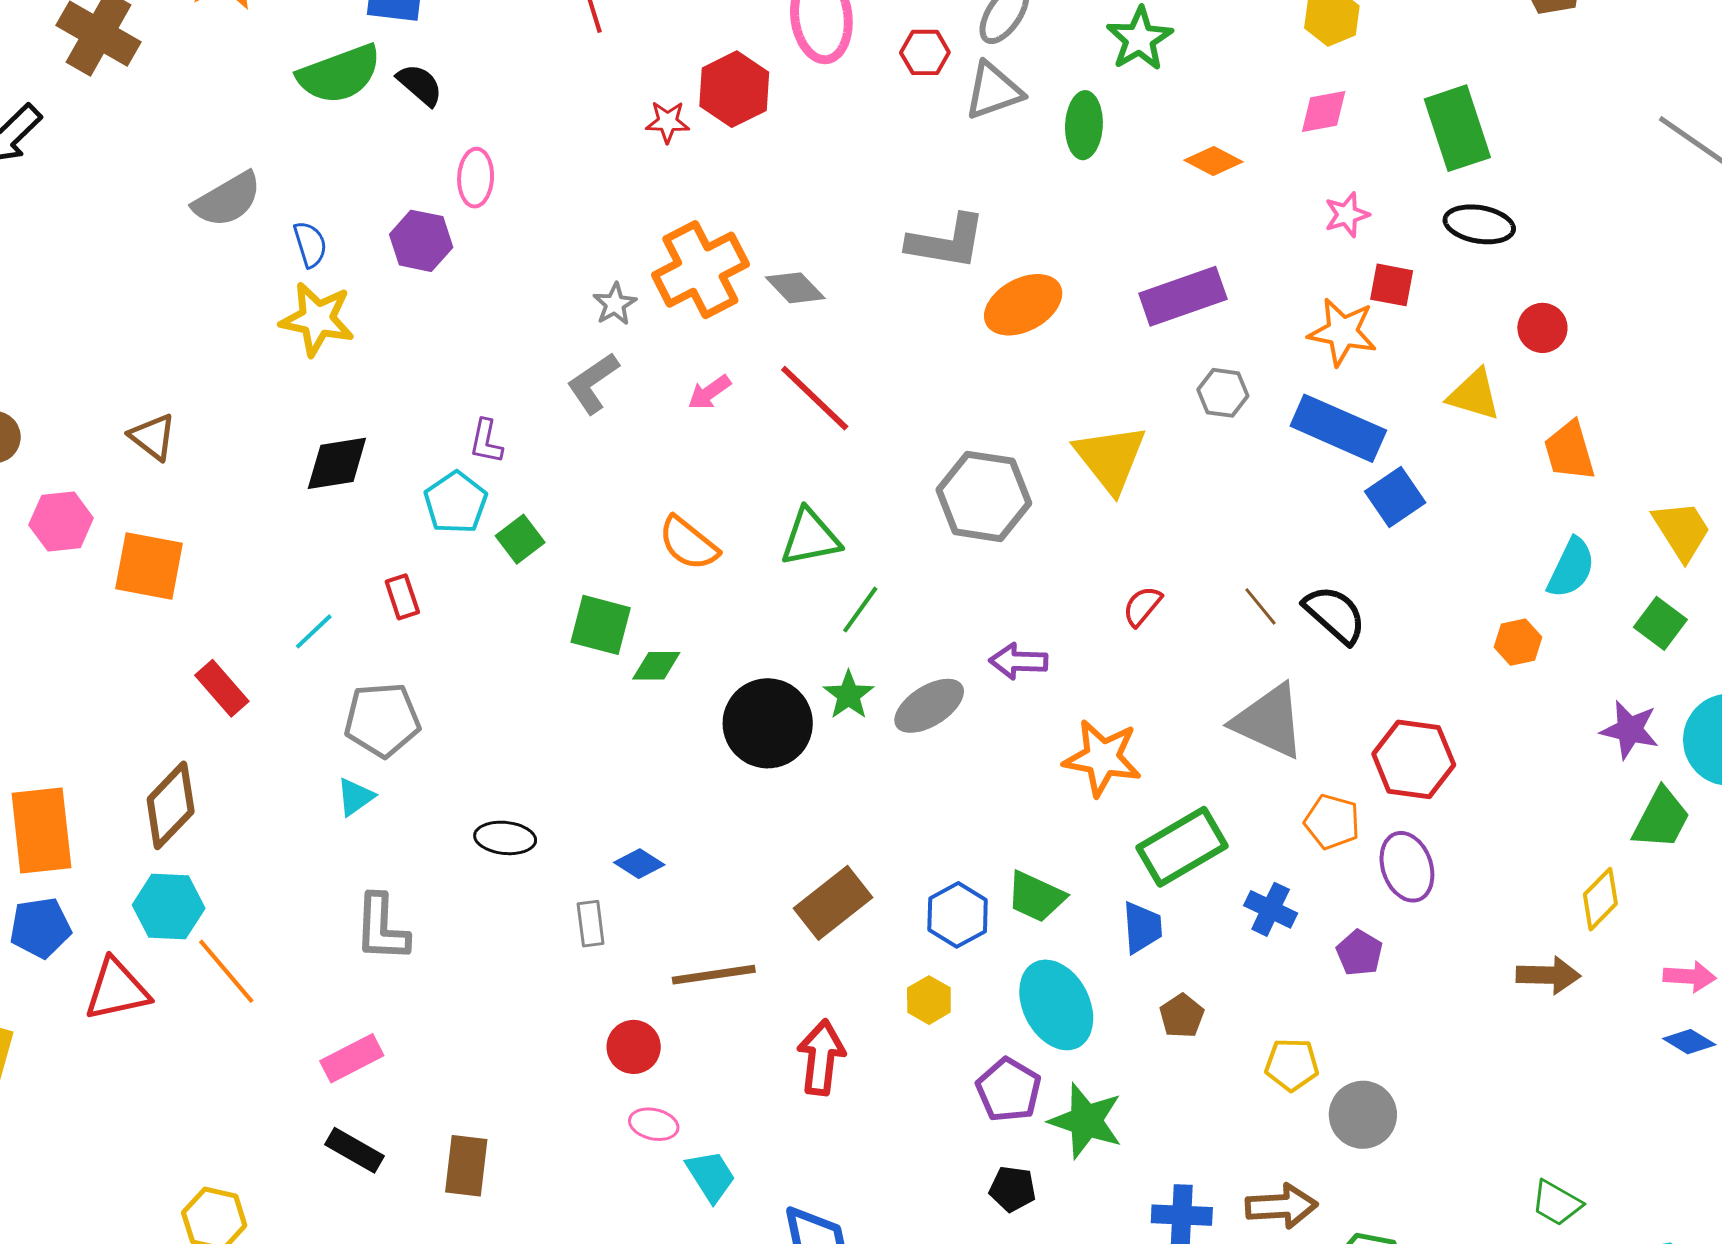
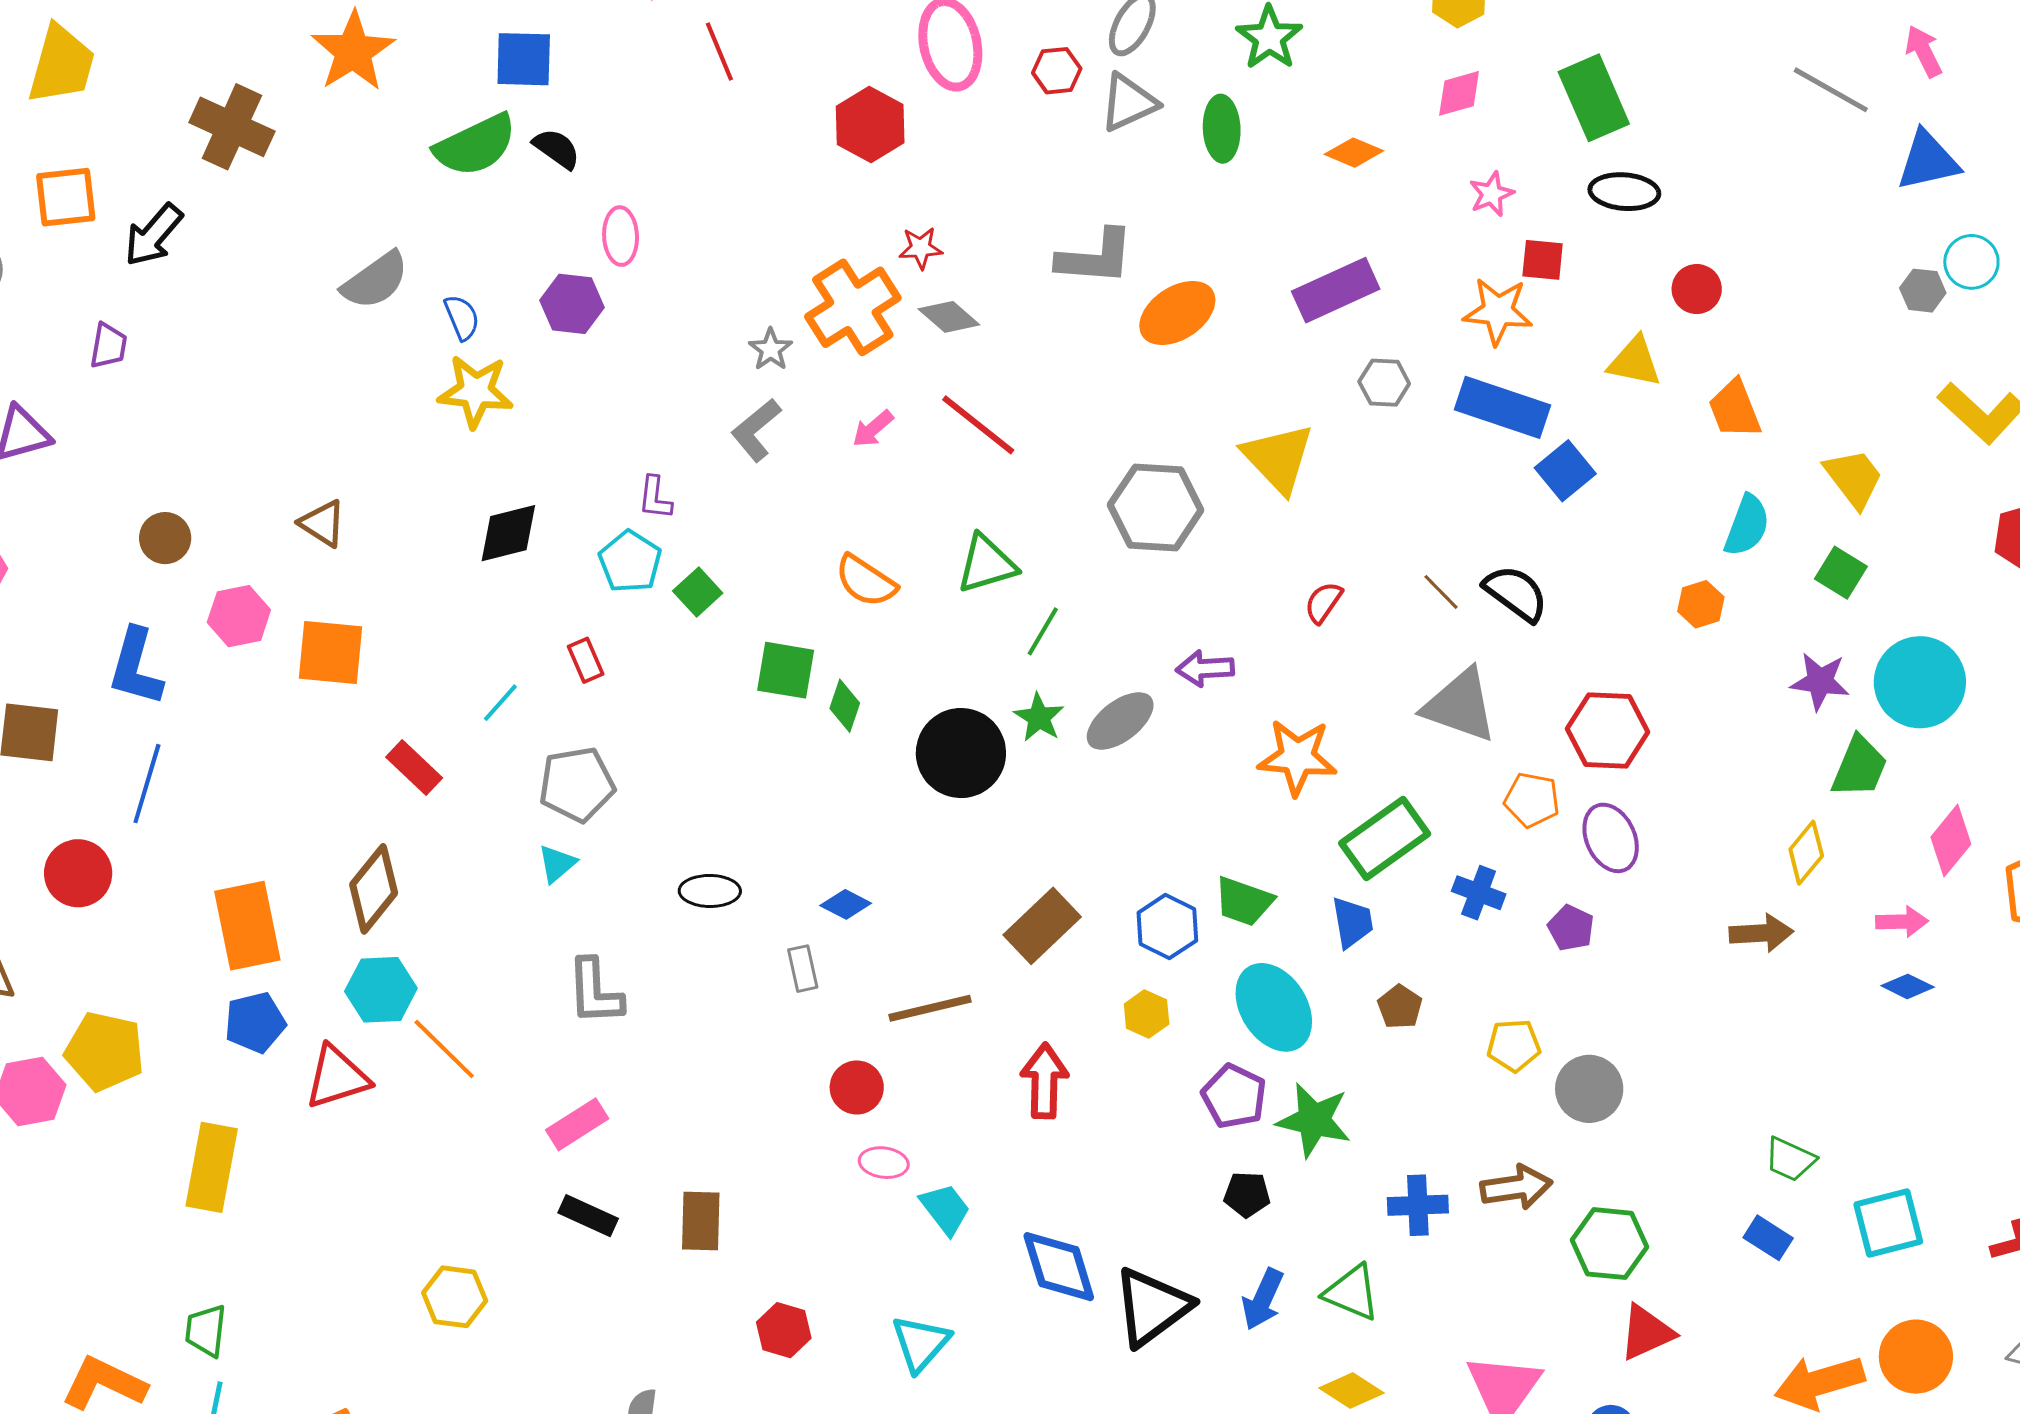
red star: (667, 122) -> (921, 248), moved
green diamond: (656, 666) -> (845, 706), turned -66

